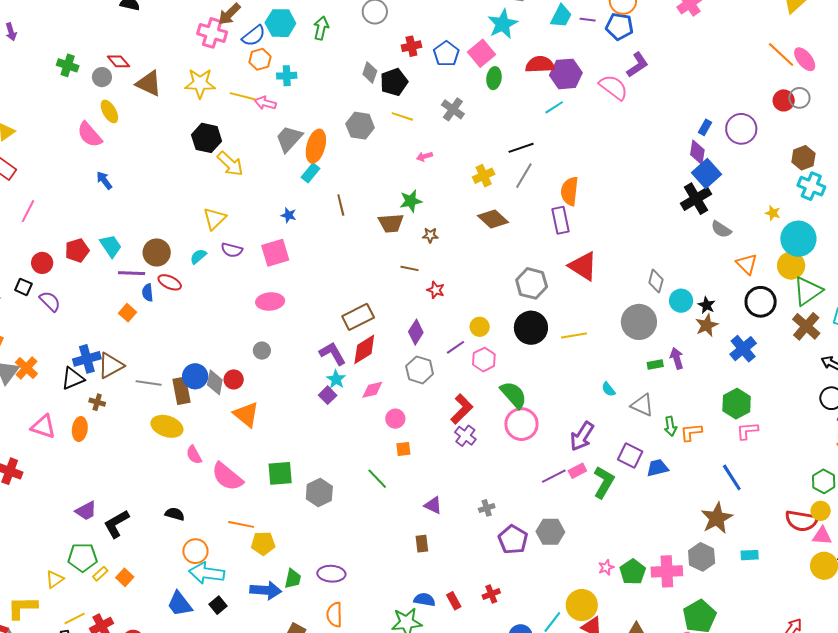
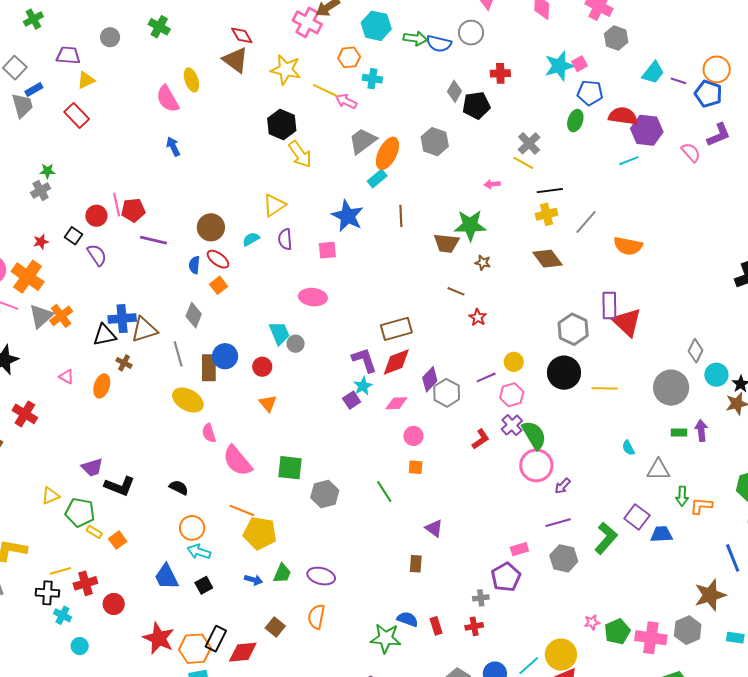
cyan star: (503, 24) -> (559, 66), moved
green arrow: (321, 28) -> (415, 38), turned 75
blue semicircle: (254, 36) -> (439, 44), moved, turned 40
pink square: (481, 53) -> (580, 64), moved, size x0.6
blue pentagon: (446, 54) -> (590, 93), moved, turned 30
red diamond: (118, 61) -> (242, 35), moved
gray circle: (102, 77) -> (110, 37), moved
pink semicircle: (613, 87) -> (691, 152), size x0.7
yellow line: (402, 116) -> (523, 163), moved
black line: (521, 148) -> (550, 191), moved
orange semicircle: (570, 191) -> (628, 246), turned -96
green star: (411, 201) -> (470, 225), size x1.4
pink line: (28, 211) -> (117, 205), moved, turned -50
blue star: (289, 215) -> (348, 216), size x2.0
purple rectangle: (560, 220) -> (609, 306), moved
cyan trapezoid: (111, 246) -> (279, 333), moved
purple semicircle: (232, 250) -> (285, 239), turned 60
pink square: (275, 253) -> (327, 250), size x0.7
purple line: (132, 273) -> (153, 240), moved
orange square: (127, 313) -> (219, 285), moved
purple diamond: (416, 332) -> (430, 379), moved
gray diamond: (215, 382) -> (194, 315), moved
gray line: (149, 383) -> (178, 354), turned 55
gray triangle: (642, 405) -> (658, 470), turned -35
red L-shape: (462, 409) -> (480, 439), size x0.7
orange triangle: (246, 414) -> (268, 403), size x0.7
pink triangle: (43, 427) -> (66, 377), size x0.6
purple cross: (465, 436) -> (512, 425), moved
purple arrow: (582, 436) -> (563, 486), moved, size x0.6
pink rectangle: (577, 471) -> (519, 549), moved
gray cross: (487, 508) -> (481, 598), moved
black L-shape: (116, 524) -> (120, 486), turned -140
gray hexagon: (550, 532) -> (564, 558), moved
yellow pentagon: (263, 543) -> (260, 533), size x1.4
cyan arrow: (207, 573) -> (199, 552), size x0.7
yellow rectangle: (100, 574) -> (94, 532), turned 63
yellow triangle: (55, 579) -> (50, 496), moved
blue arrow: (266, 590) -> (254, 580), size x0.6

